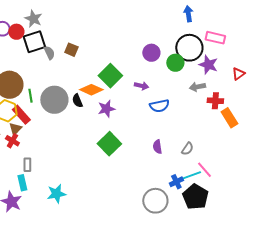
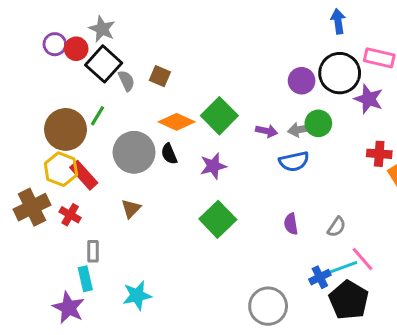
black square: (34, 42) -> (104, 64), turned -30
purple circle: (151, 53) -> (302, 81), moved
green circle: (175, 63) -> (318, 123), moved
gray arrow: (197, 87) -> (300, 129), moved
orange diamond: (91, 90) -> (177, 122), moved
green line: (30, 96) -> (97, 116), moved, turned 40
brown triangle: (15, 129) -> (131, 209), moved
gray circle: (155, 201) -> (268, 306), moved

